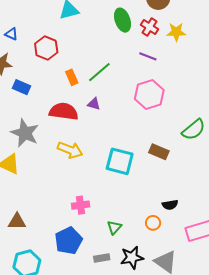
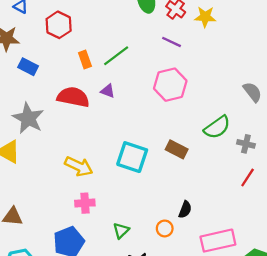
yellow arrow: (70, 150) -> (79, 166), moved
black semicircle: (170, 205) -> (185, 210), turned -63

